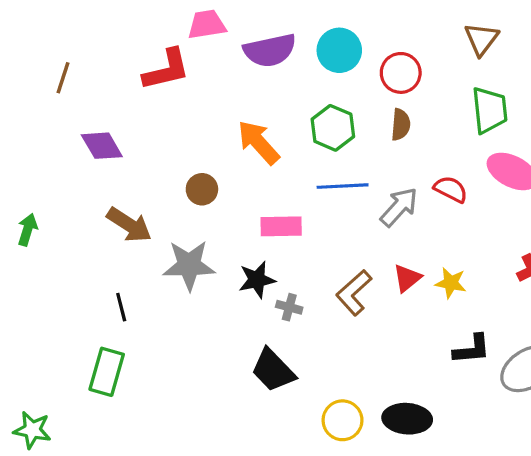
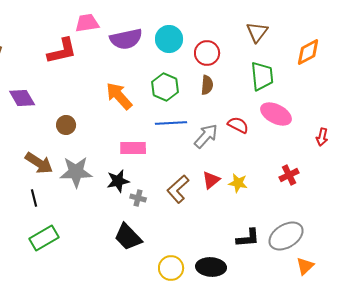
brown circle: (202, 189) -> (66, 125), moved
brown arrow: (129, 225) -> (39, 163), moved
black L-shape: (472, 349) -> (248, 238), moved
green rectangle: (107, 372) -> (44, 238), moved, turned 44

